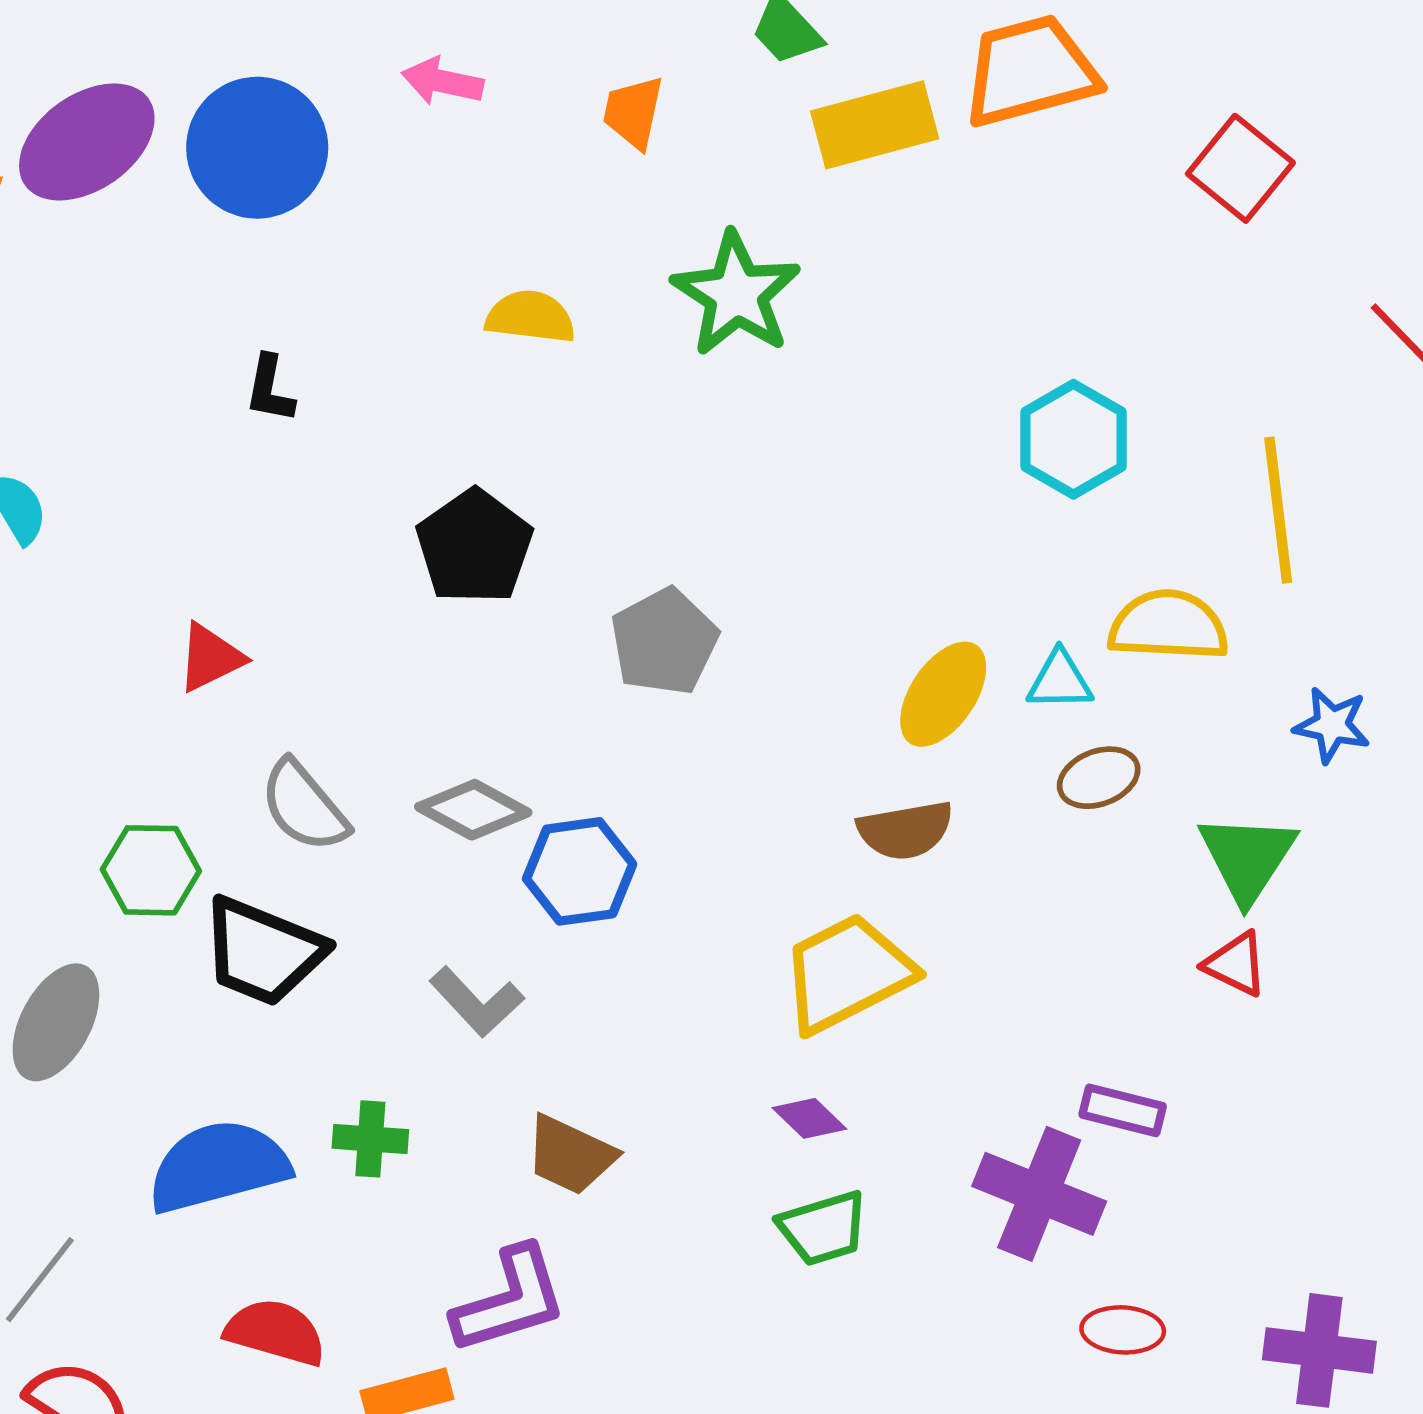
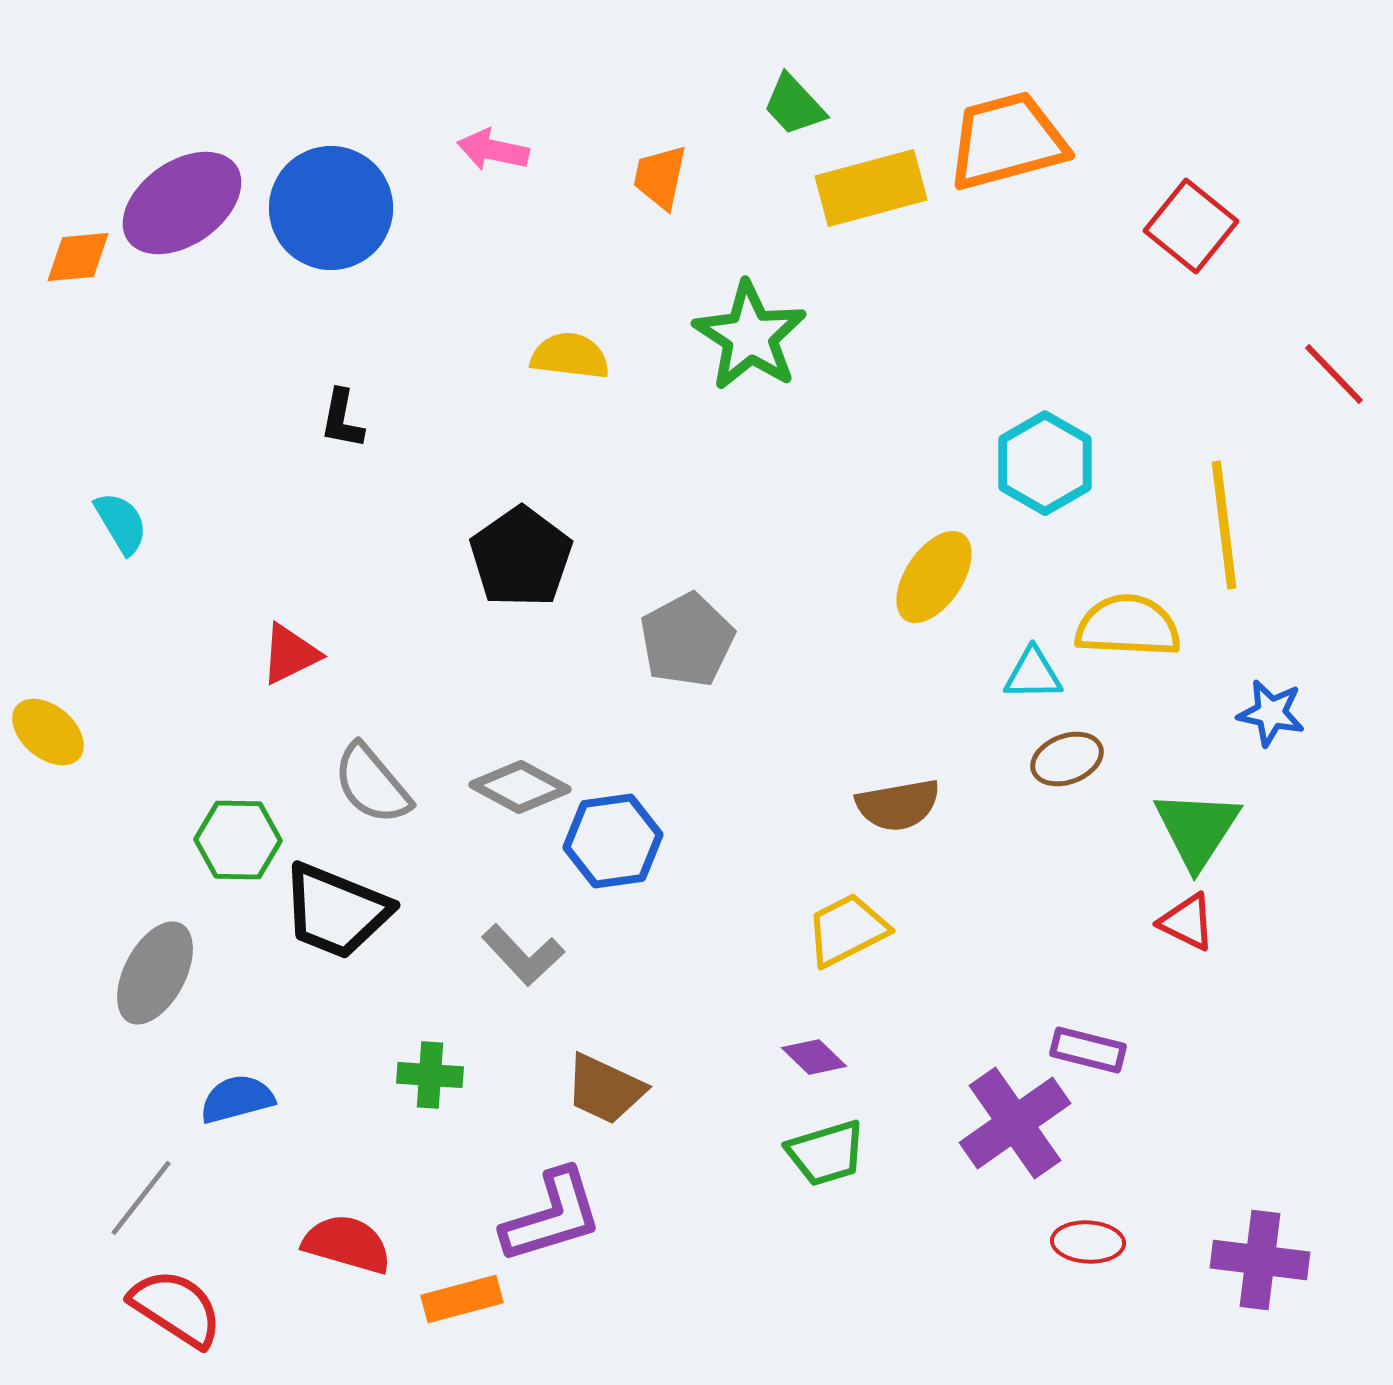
yellow ellipse: (943, 694) -> (934, 577), moved
yellow trapezoid: (847, 973) -> (847, 930), size x0.7
blue semicircle: (218, 1166) -> (237, 1099), moved, size x0.6
purple cross: (1039, 1194) -> (1015, 1123), turned 33

